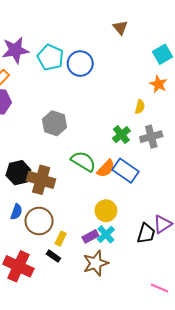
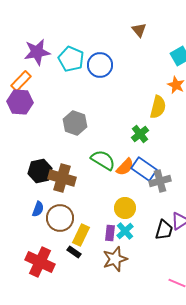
yellow semicircle: (140, 107) -> (158, 107), size x1.6
gray cross: (151, 137) -> (160, 181), moved
purple rectangle: (90, 236) -> (110, 233), turned -56
yellow rectangle: (61, 239) -> (81, 235), size x1.5

